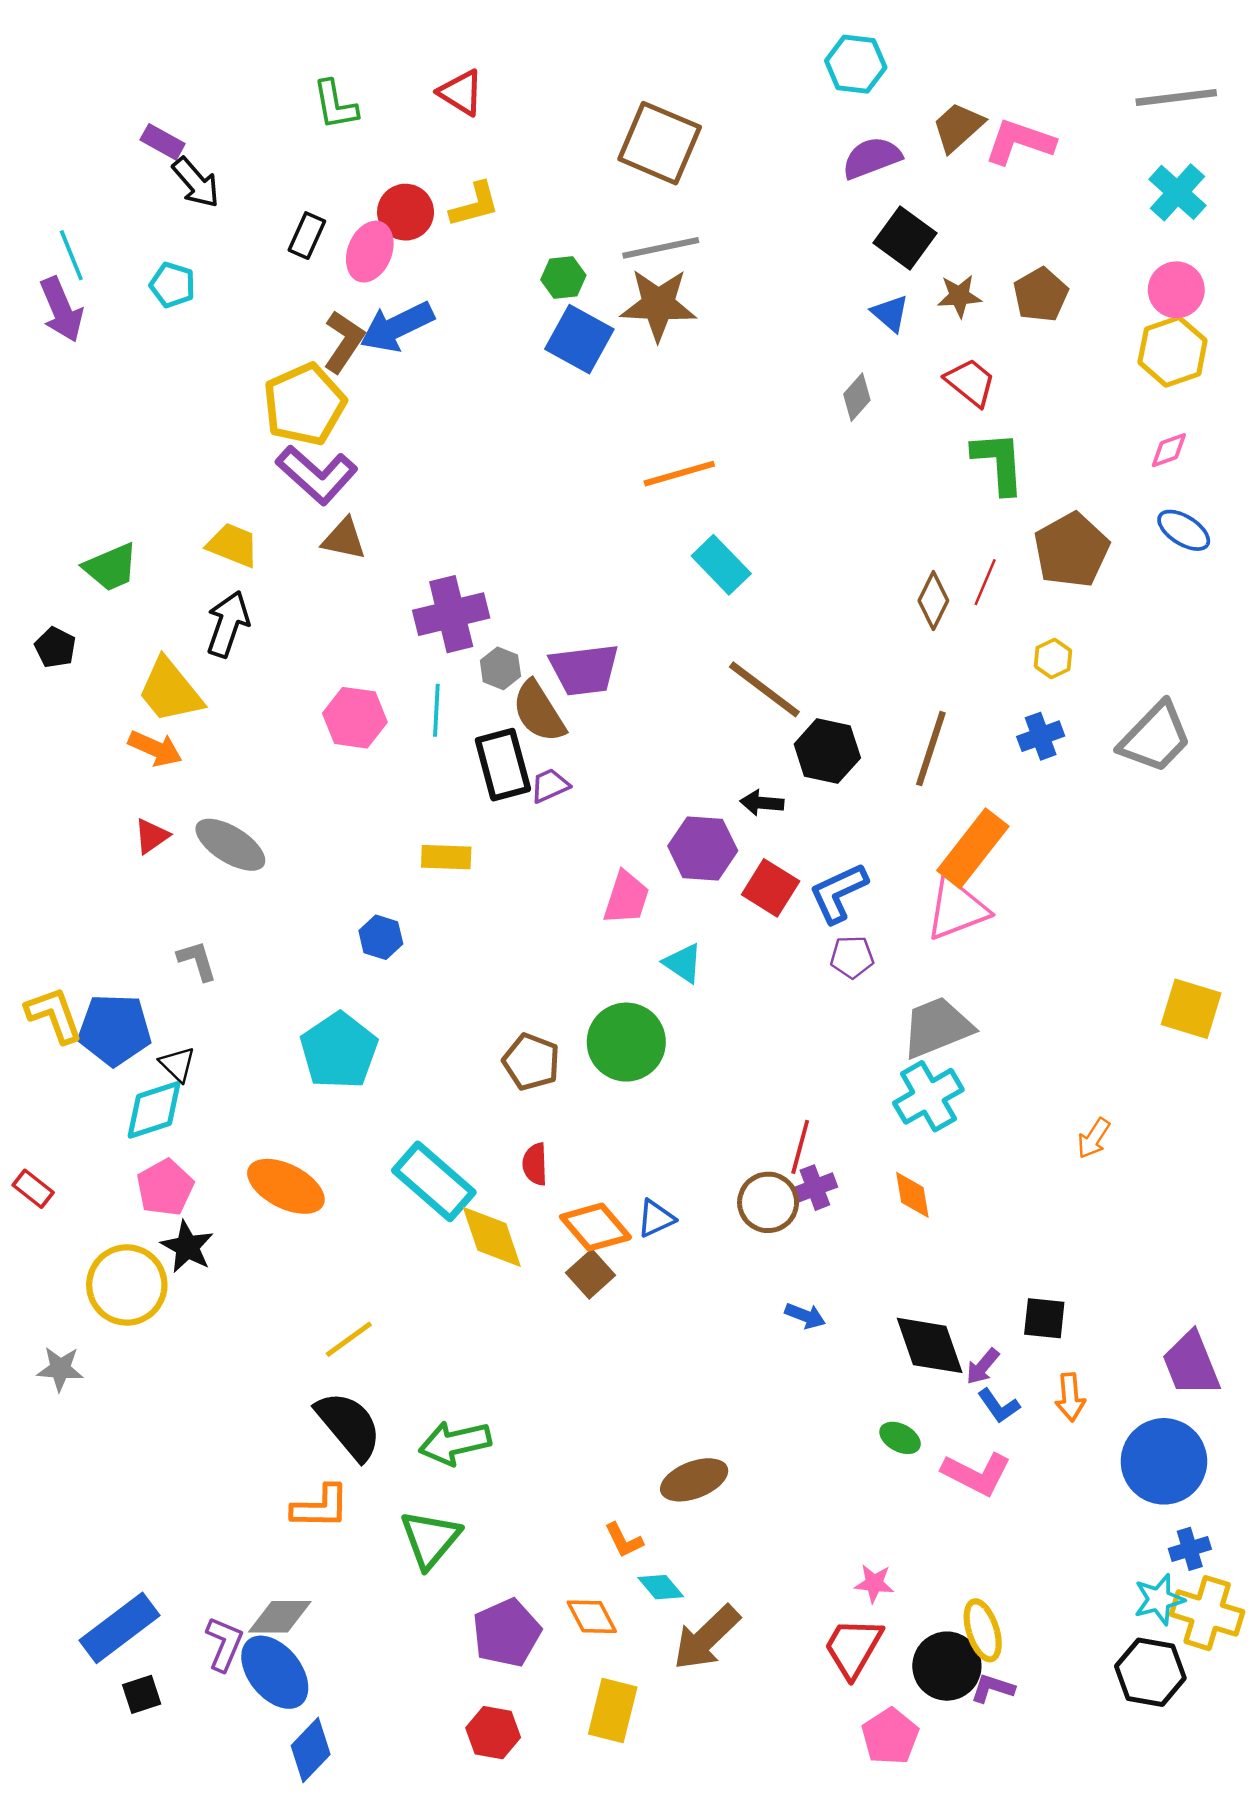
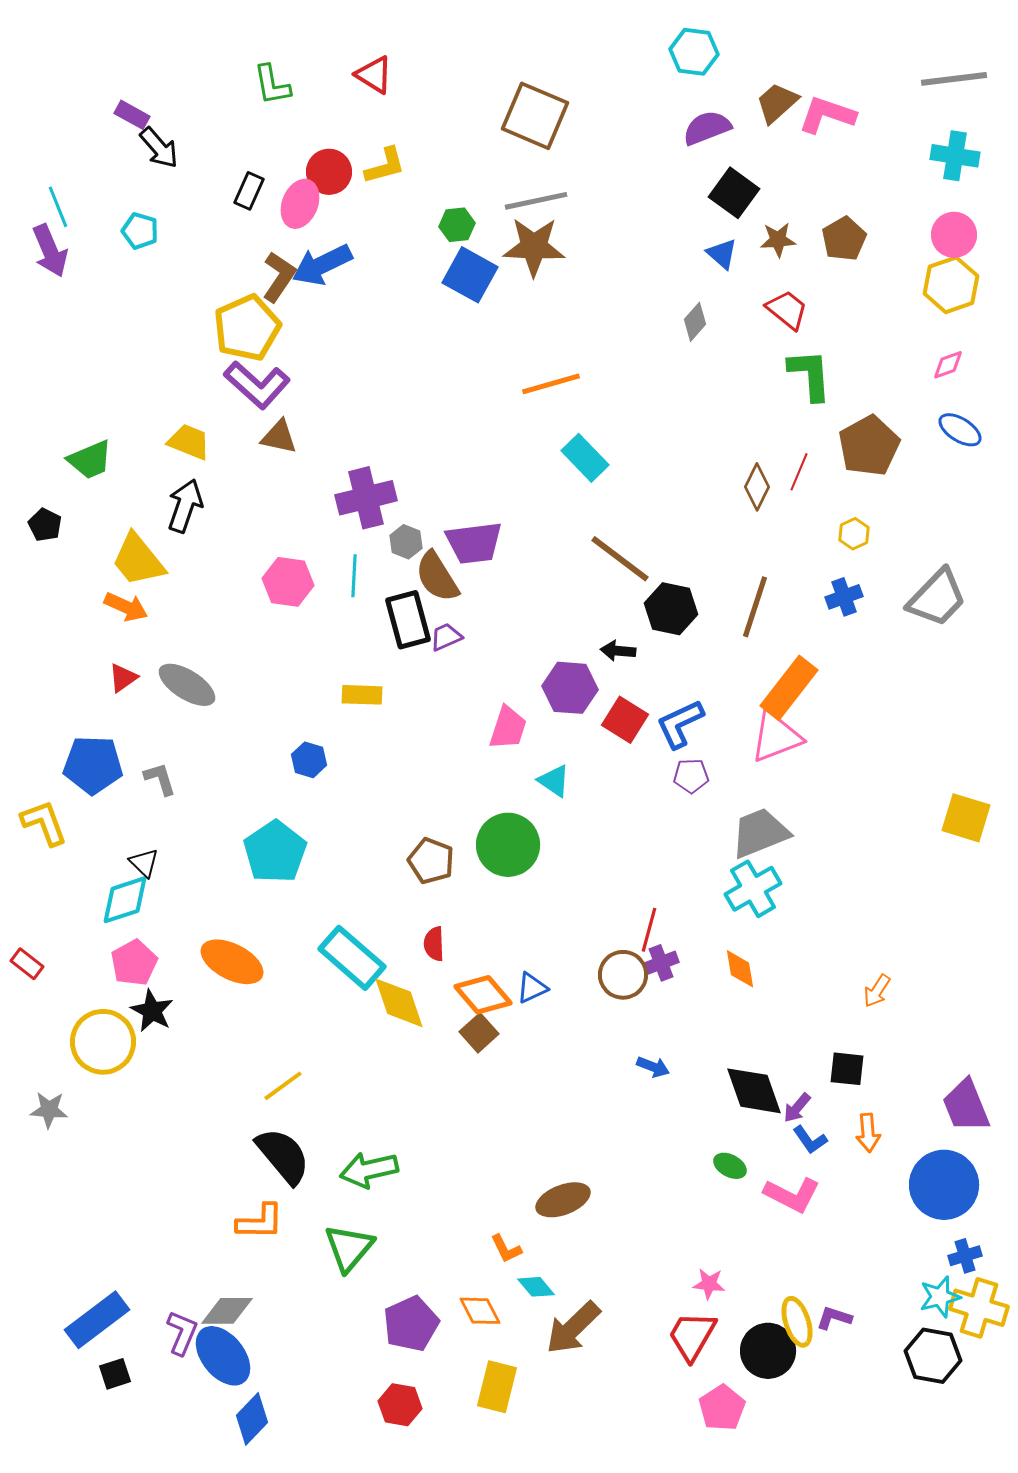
cyan cross: (1178, 192) -> (955, 156), turned -33
blue pentagon: (114, 1030) -> (93, 765), moved
orange arrow: (1094, 1138) -> (877, 991), moved
purple L-shape: (993, 1688) -> (834, 1318), moved

